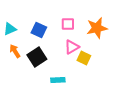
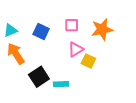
orange arrow: (15, 51) -> (16, 54), size x1.5
black square: (37, 57) -> (39, 77), moved

